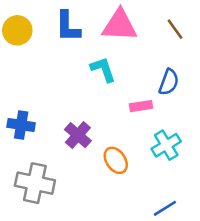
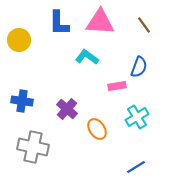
yellow circle: (17, 30) -> (19, 40), moved
cyan L-shape: (103, 69) -> (87, 57), turned -35

